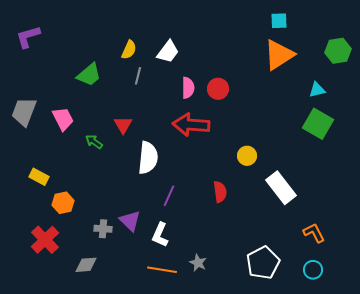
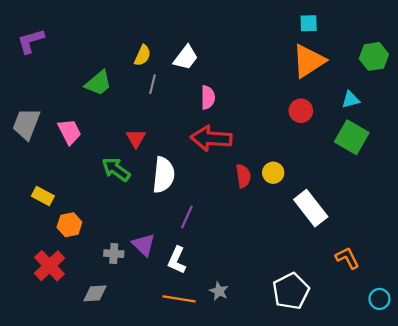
red circle: (218, 89) -> (301, 111), moved
green arrow: (94, 142) -> (116, 169), moved, size x1.5
red semicircle: (220, 192) -> (243, 176), moved
cyan circle: (313, 270) -> (379, 299), moved

